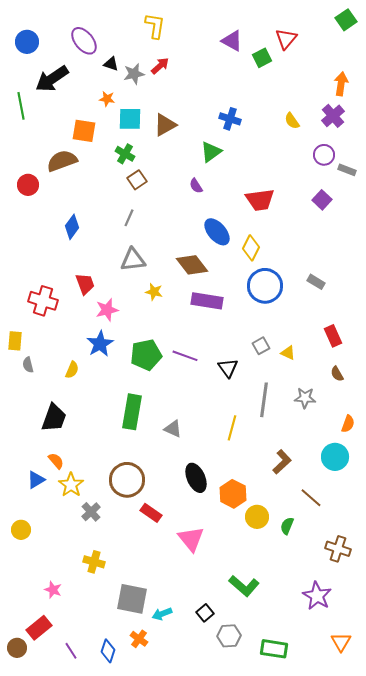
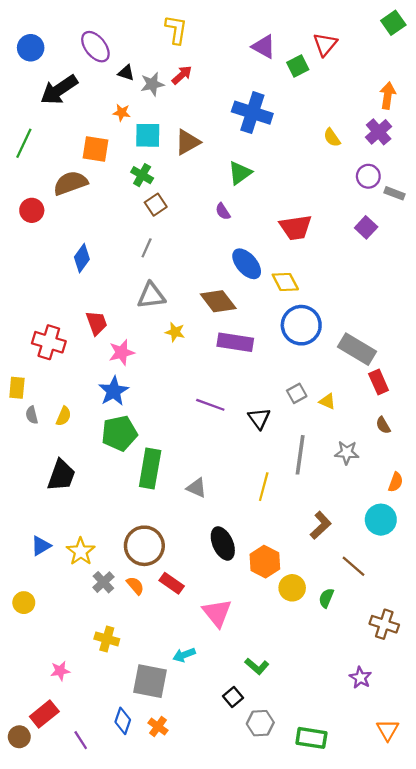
green line: (21, 106) -> (24, 143), moved, turned 36
blue cross: (230, 119) -> (252, 113), moved, size x1.6
yellow diamond: (251, 248) -> (285, 282), turned -55
gray rectangle: (316, 282) -> (357, 349), moved, size x1.8
green pentagon: (146, 355) -> (119, 433), moved
yellow semicircle: (72, 370) -> (64, 416), moved
orange semicircle: (56, 461) -> (135, 586), moved
green L-shape: (244, 586) -> (257, 666), moved, size x0.7
pink star: (53, 590) -> (60, 671), turned -30
purple star: (317, 596) -> (360, 678), size x0.7
cyan arrow: (162, 614) -> (184, 655), moved
blue diamond: (108, 651) -> (123, 721), moved

